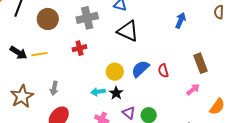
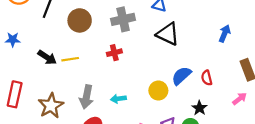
blue arrow: (181, 20) -> (225, 33), moved
yellow circle: (115, 72) -> (158, 91), moved
gray arrow: (54, 88) -> (86, 97), size x1.5
cyan arrow: (98, 92) -> (118, 99), moved
black star: (116, 93) -> (199, 108), moved

